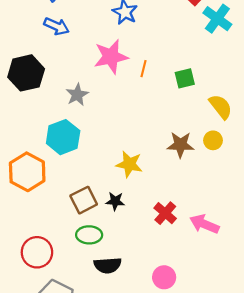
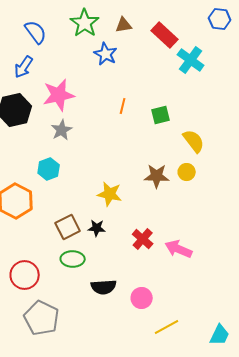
blue arrow: (57, 26) -> (24, 67), moved, turned 100
pink star: (111, 57) -> (59, 95), moved
cyan hexagon: (63, 137) -> (49, 169), size x0.7
black semicircle: (108, 265) -> (104, 287), moved

